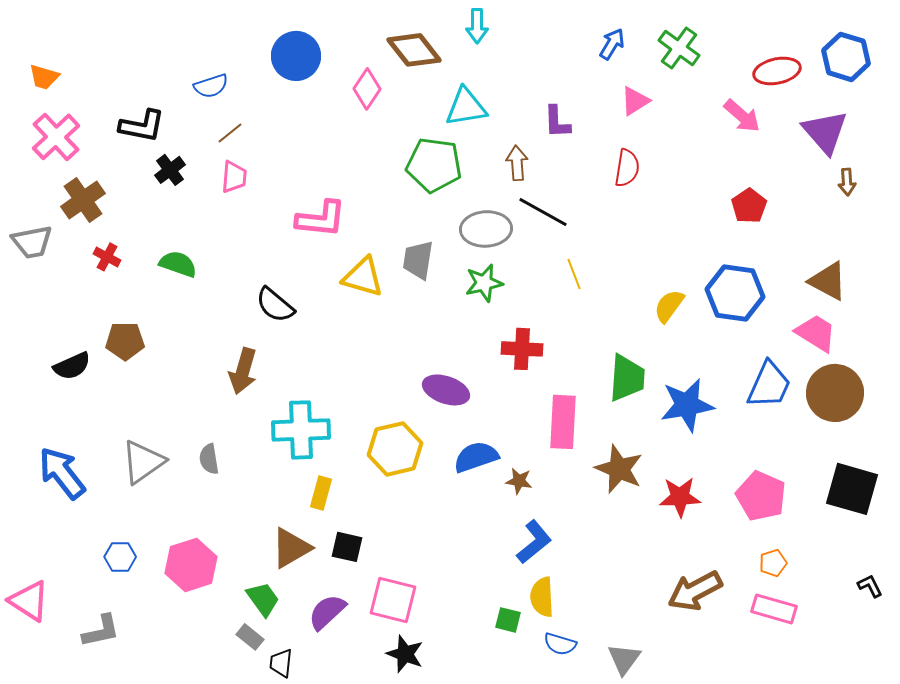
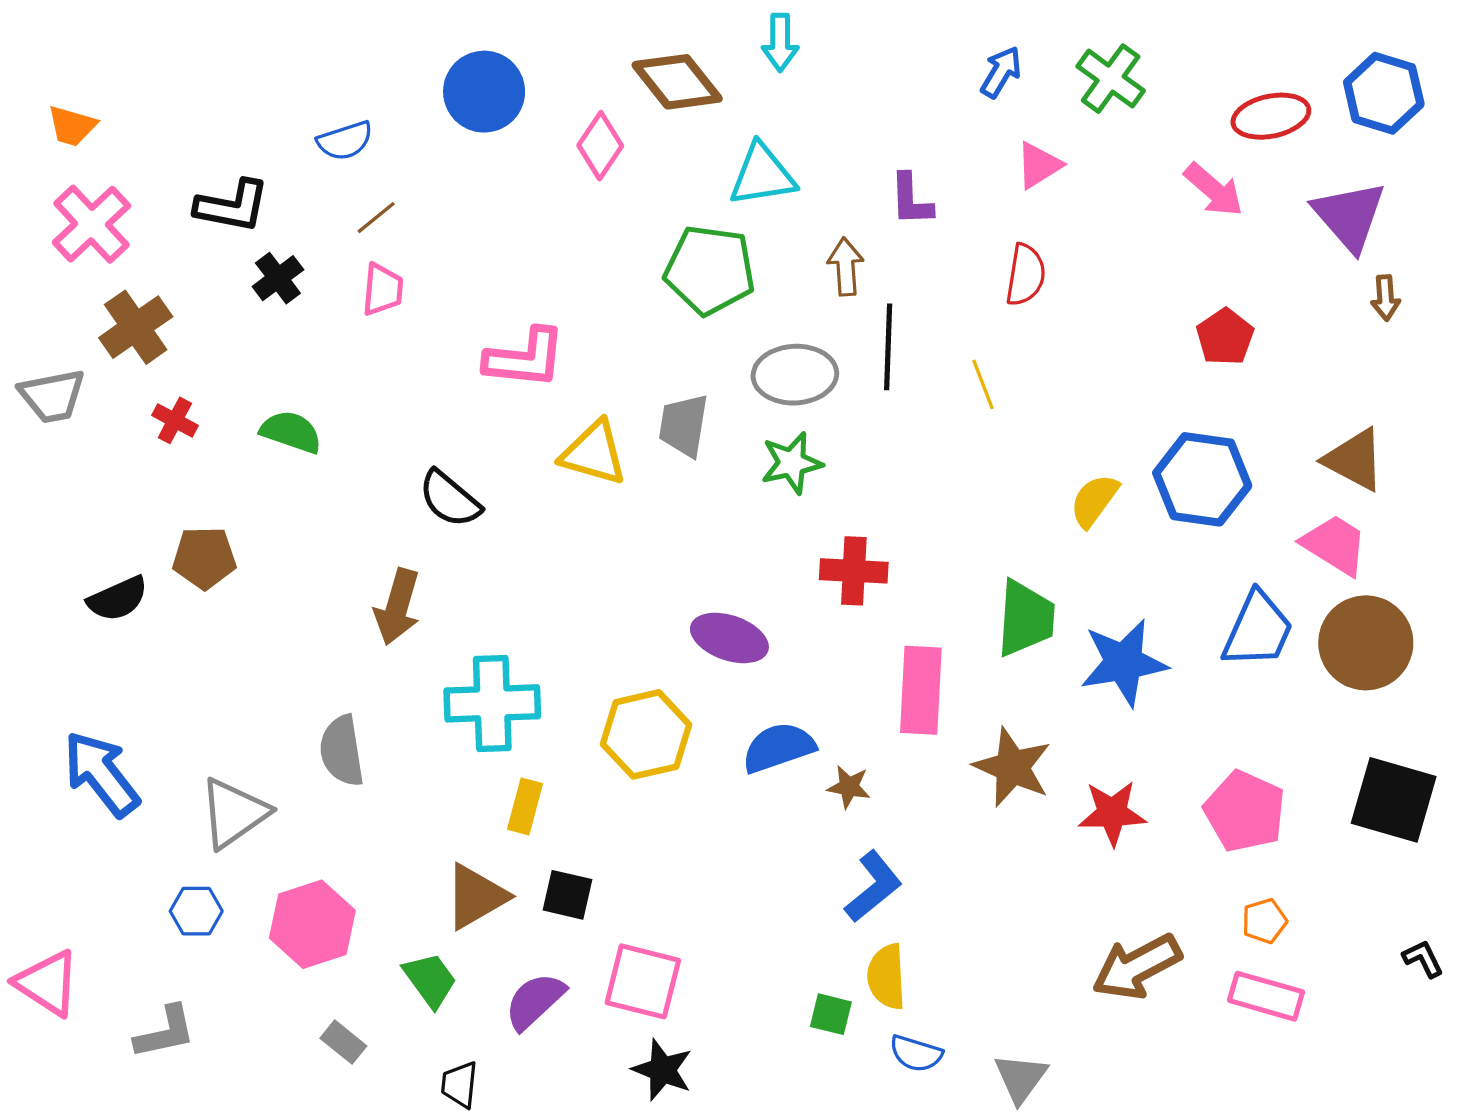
black line: (543, 212) -> (888, 347), turned 63
yellow line: (574, 274) -> (983, 384), moved
gray semicircle: (209, 459) -> (342, 751), size x1.4
gray triangle: (143, 462) -> (234, 813), moved
gray rectangle: (250, 637) -> (343, 1042), moved

